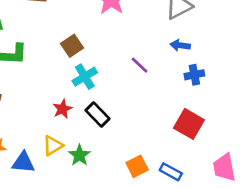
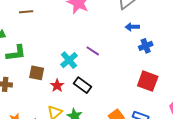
brown square: (72, 46) -> (37, 73), moved, turned -35
purple line: (140, 65) -> (93, 51), moved

